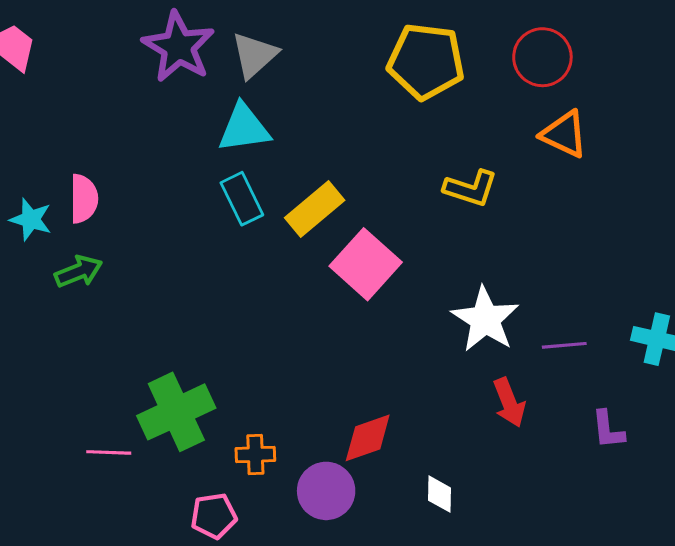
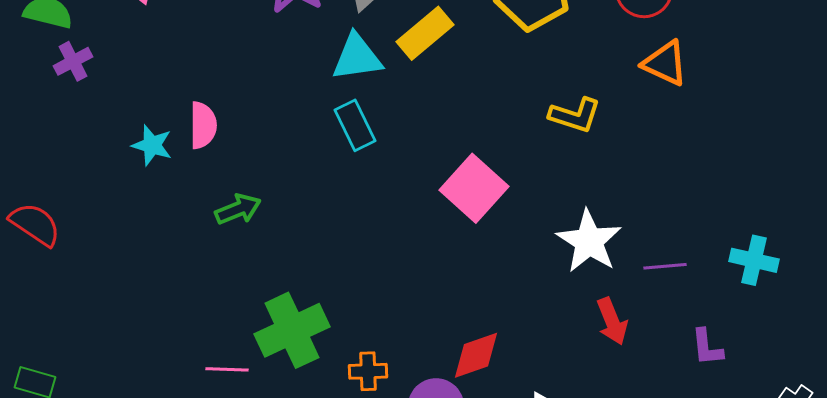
yellow rectangle: (315, 209) -> (425, 33), moved
green arrow: (79, 271) -> (238, 209), moved

